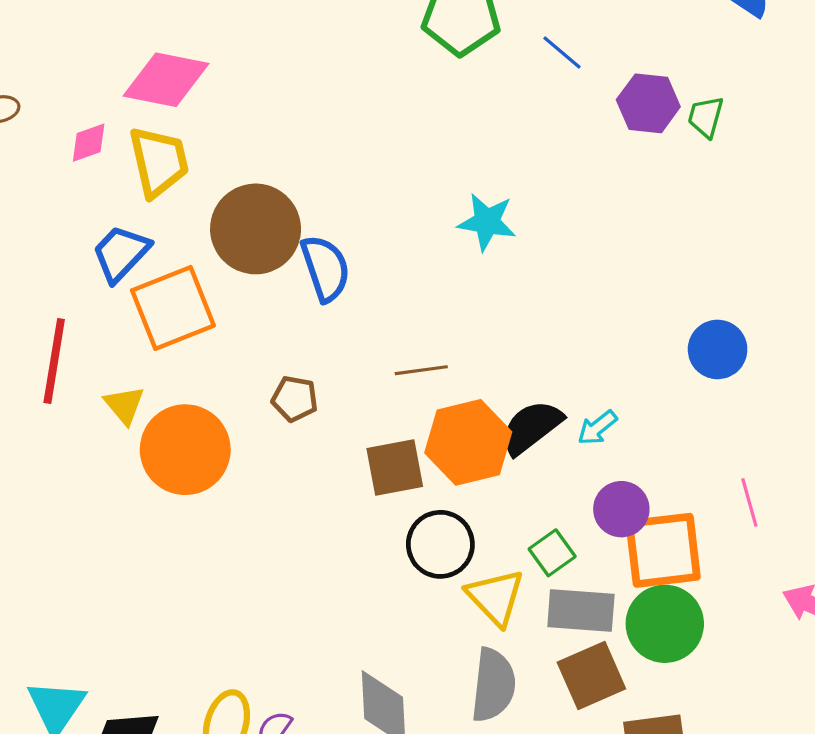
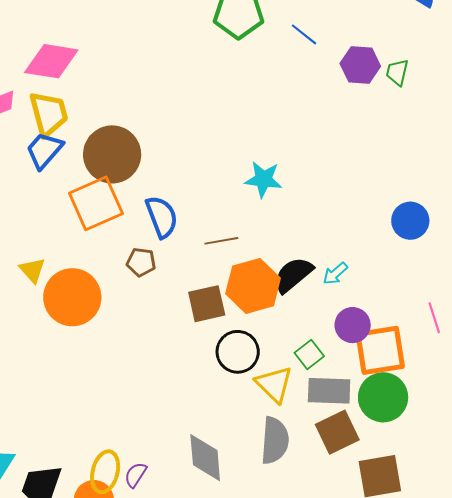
cyan star: (487, 222) -> (263, 179), moved
blue trapezoid: (121, 253) -> (44, 150), moved
blue semicircle: (325, 268) -> (162, 217), moved
orange square: (173, 308) -> (96, 203), moved

